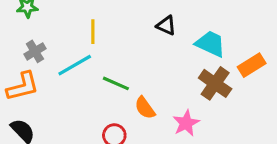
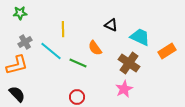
cyan line: (75, 65) -> (51, 51), turned 70
brown cross: (215, 83) -> (129, 63), moved
orange semicircle: (145, 108) -> (95, 48), moved

